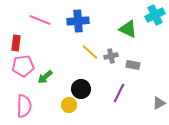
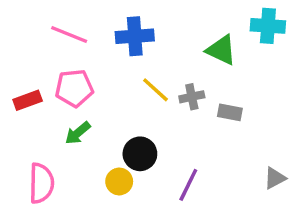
cyan cross: (155, 15) -> (268, 26), turned 30
red rectangle: (16, 43) -> (28, 100), moved, turned 63
pink pentagon: (23, 66) -> (74, 88), moved
purple line: (119, 93) -> (188, 185), moved

